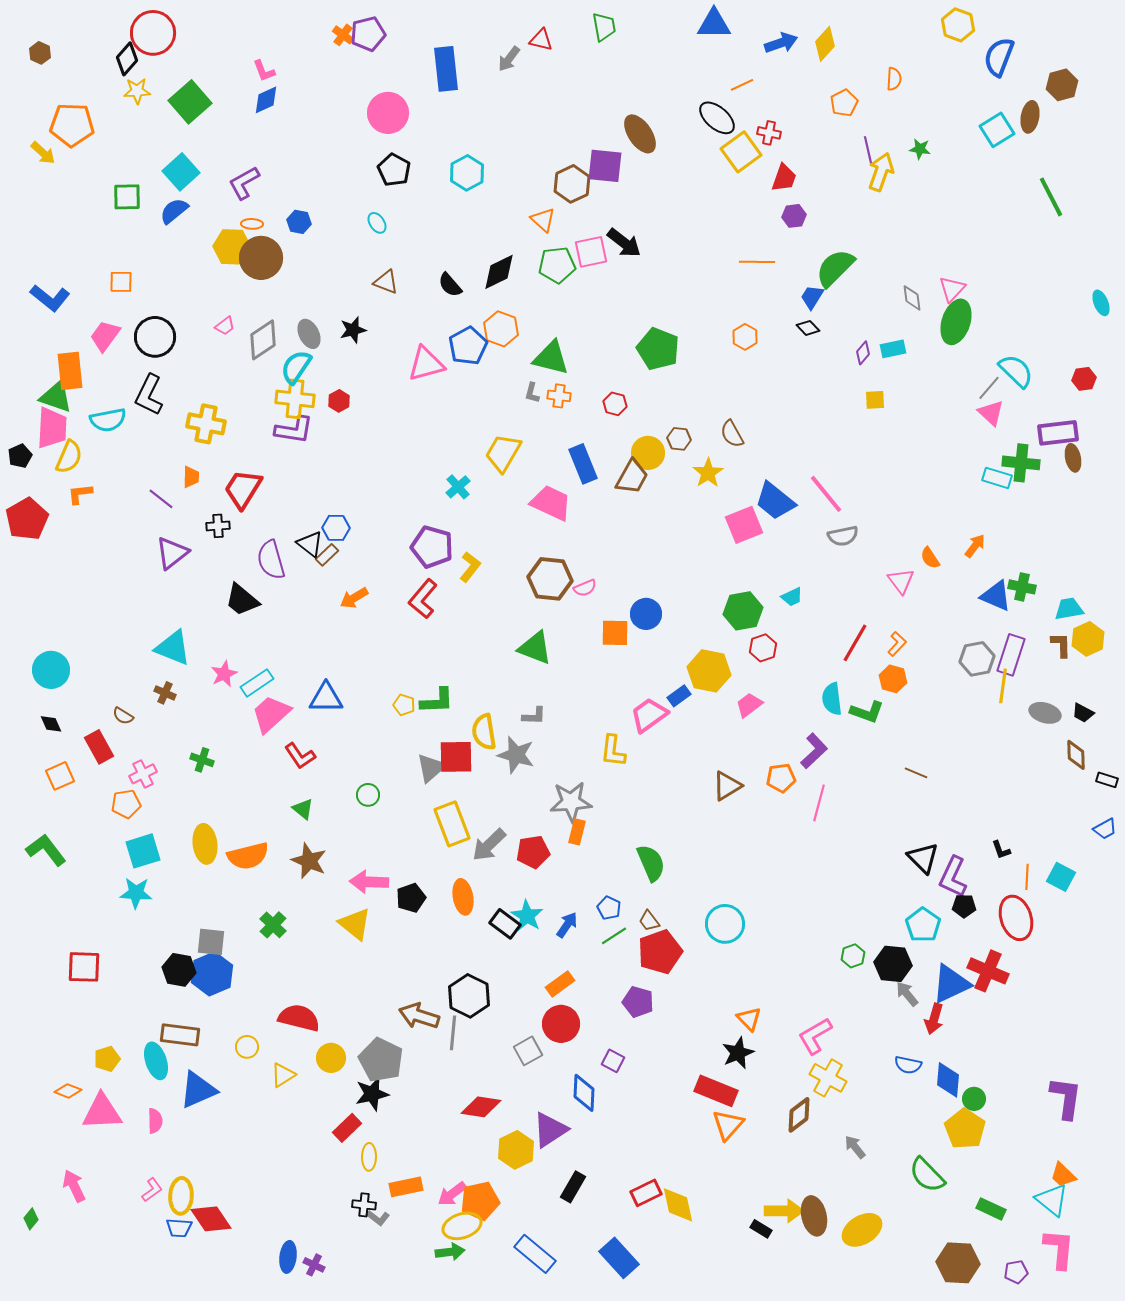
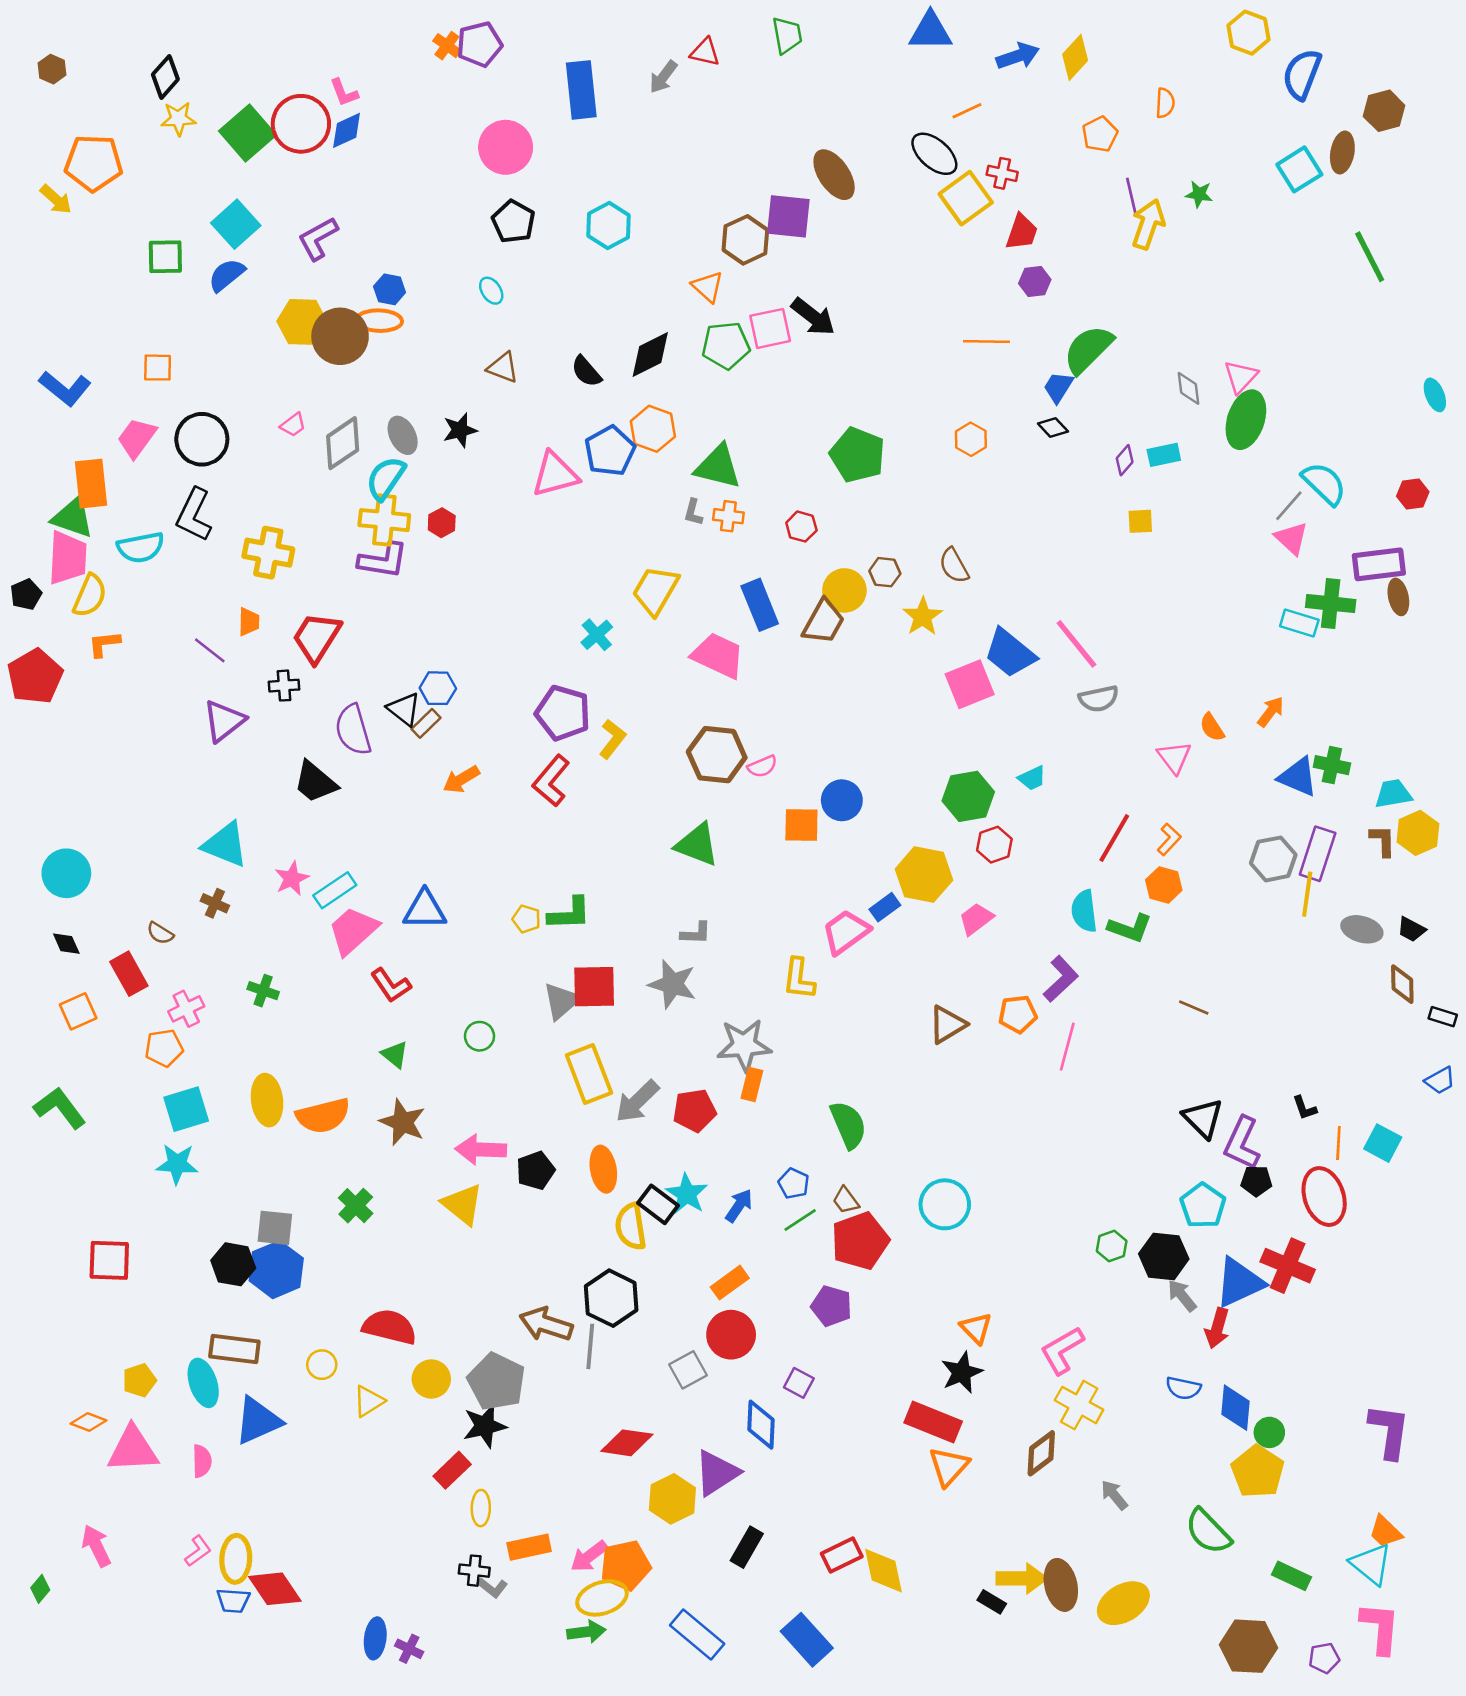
red circle: (153, 33) -> (301, 124), moved
orange ellipse: (252, 224) -> (379, 321), moved, size x1.6
yellow semicircle: (484, 732) -> (631, 1226), moved

